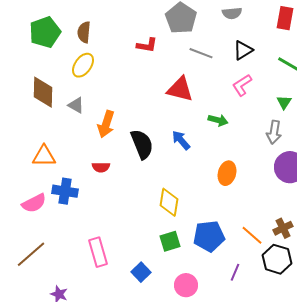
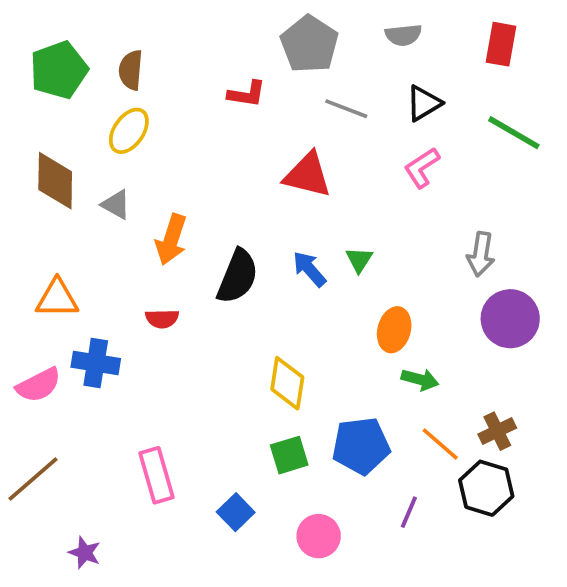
green triangle: (284, 102) -> (359, 260), moved
green arrow: (218, 120) -> (420, 379), moved
black semicircle: (142, 144) -> (238, 276), turned 44

